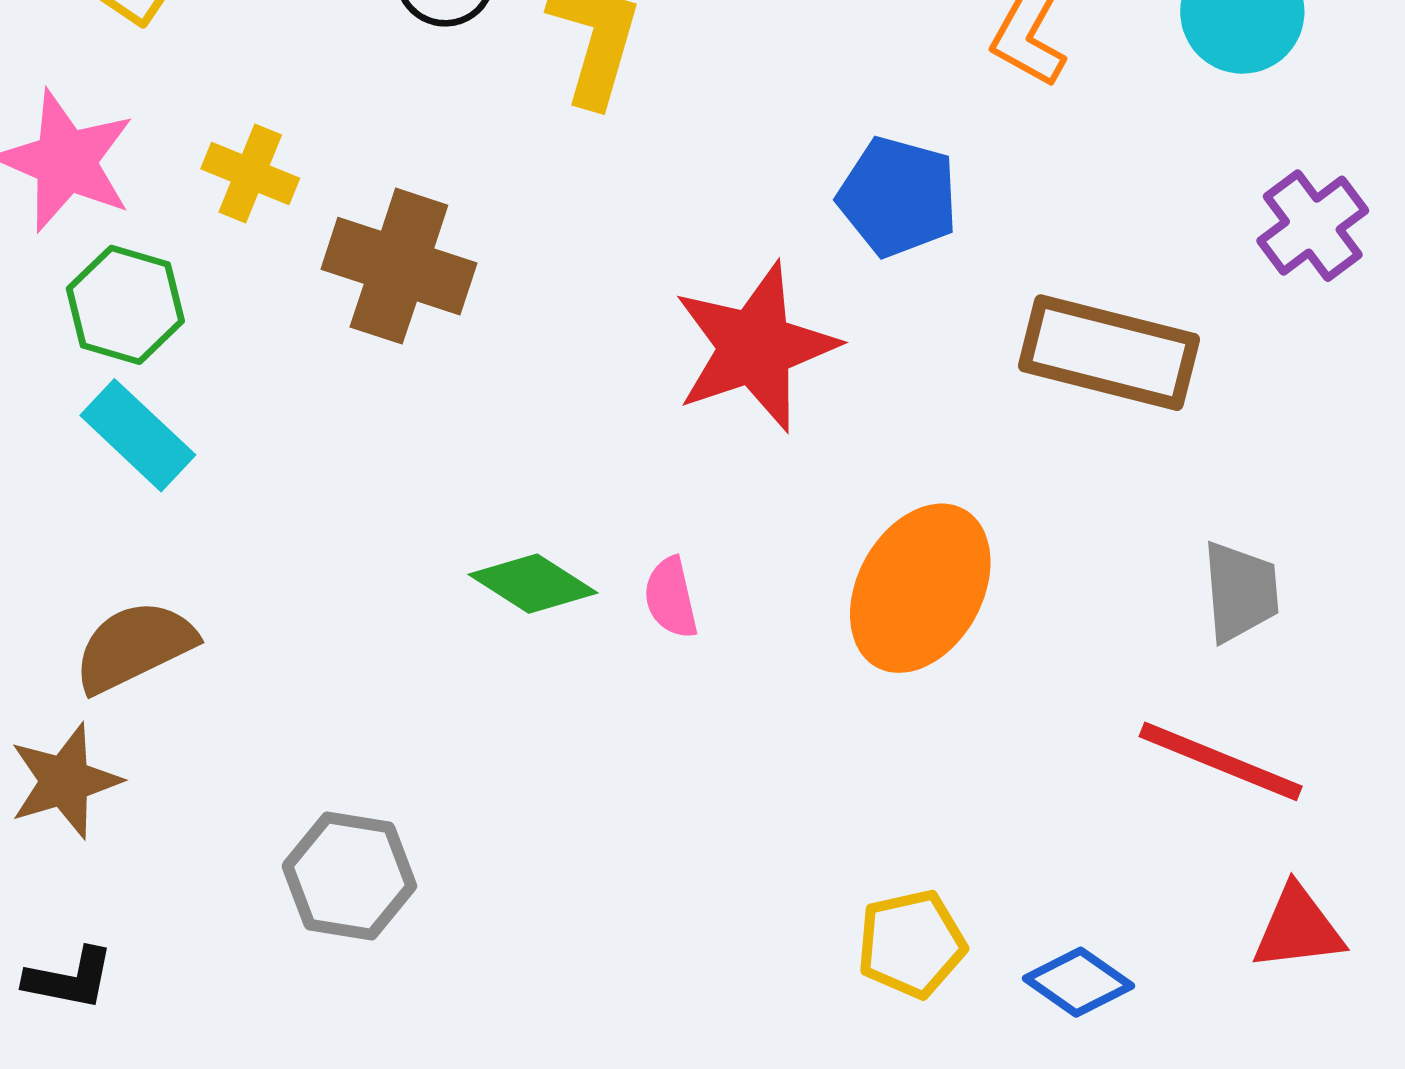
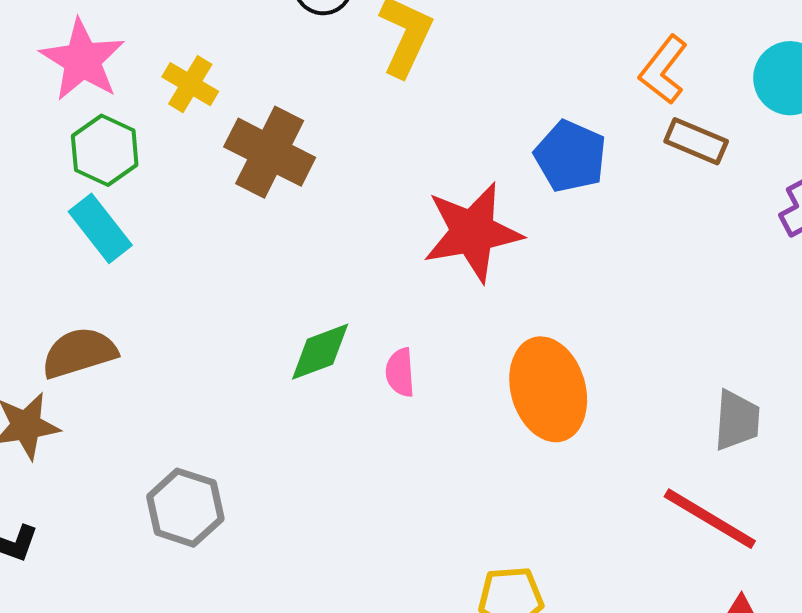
brown rectangle: (1109, 353) -> (696, 141), moved, size x0.6
green diamond: (533, 584) -> (320, 352), turned -62
orange ellipse: (920, 588) -> (548, 389), turned -54

